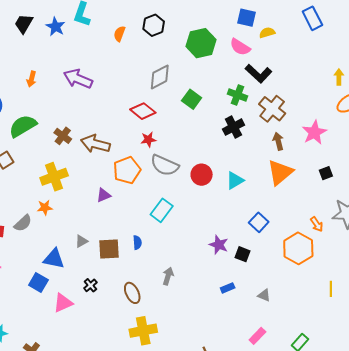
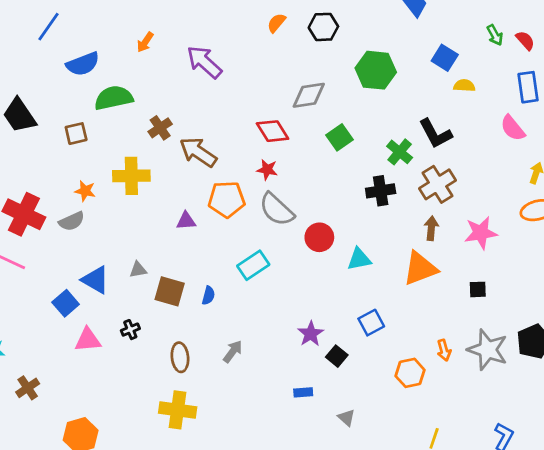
pink semicircle: (240, 47) -> (513, 128), moved
orange star: (45, 208) -> (85, 191), moved
orange hexagon: (298, 248) -> (410, 373), size x0.7

